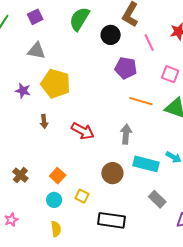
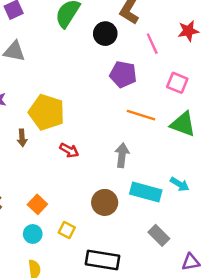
yellow pentagon: (56, 84) -> (47, 112), moved
red arrow: (83, 131) -> (69, 150), size x0.7

